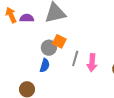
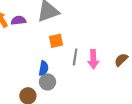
orange square: (59, 41) -> (56, 41), turned -32
gray circle: (49, 48) -> (47, 82), moved

